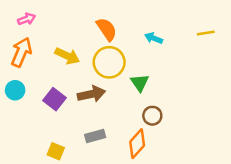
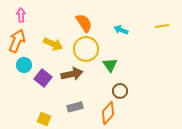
pink arrow: (27, 19) -> (21, 15), turned -72
cyan circle: (15, 90) -> (24, 65), moved

